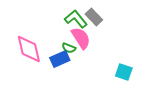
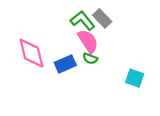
green semicircle: (69, 48) -> (90, 59), moved

